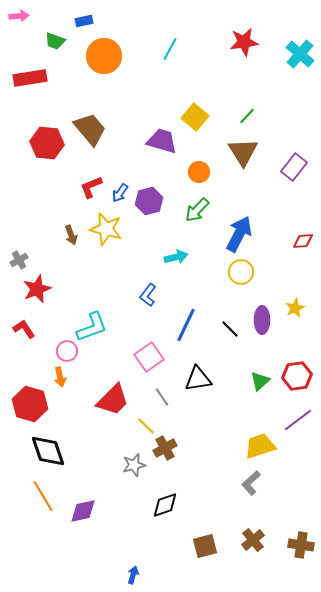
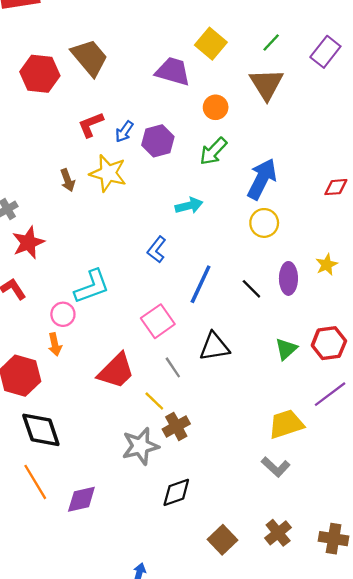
purple rectangle: (294, 167) -> (325, 52), moved
gray star: (134, 465) -> (140, 446), size x1.4
gray L-shape: (251, 483) -> (276, 467), turned -95
brown square: (205, 546) -> (223, 540), turned -30

